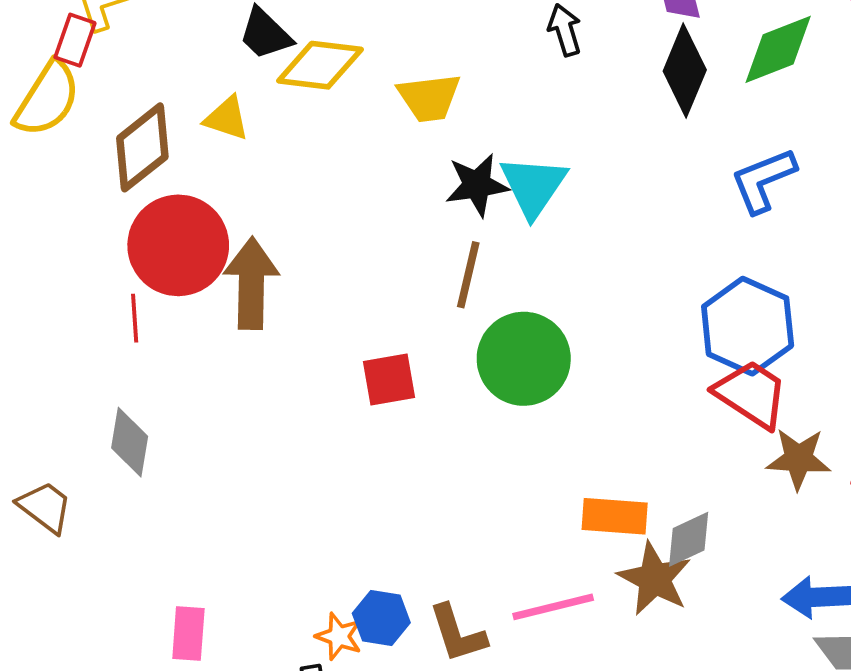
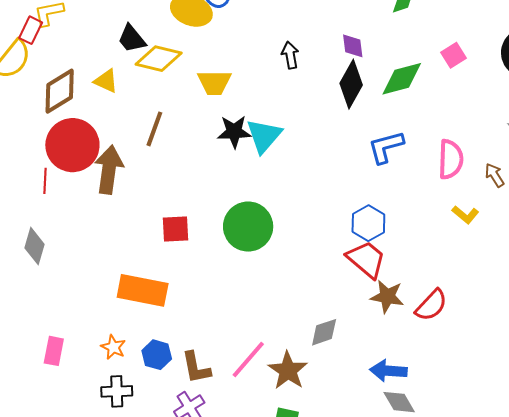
brown line: (468, 275) -> (154, 129), moved
blue hexagon: (748, 326) -> (368, 223), size x0.7
orange rectangle: (615, 516) -> (143, 290), moved, size x1.4
brown star: (654, 579) -> (288, 371), moved
pink line: (553, 607) -> (248, 360), turned -42
orange star: (339, 636) -> (113, 347), moved

